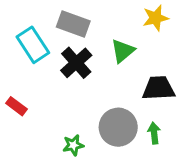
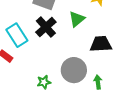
cyan rectangle: (33, 45) -> (17, 35), moved
green arrow: (154, 133) -> (98, 82), moved

